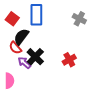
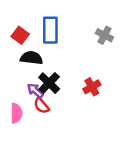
black semicircle: (21, 37) -> (31, 58), turned 60
red semicircle: (15, 48) -> (42, 106), moved

